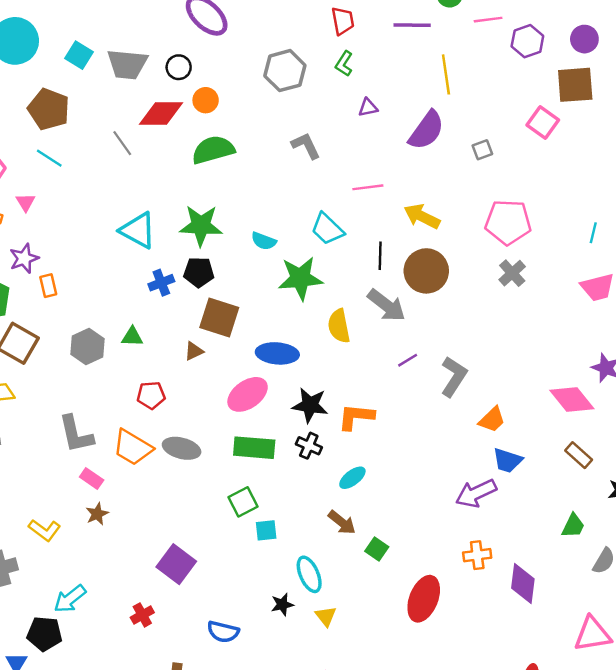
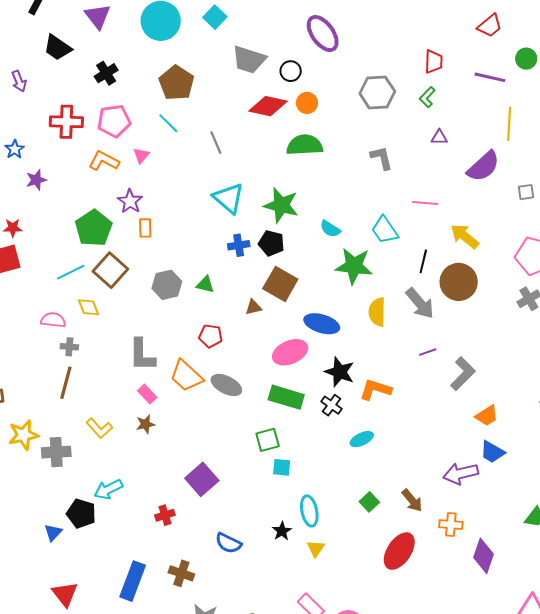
cyan square: (79, 55) -> (215, 17), moved
gray line: (122, 143) -> (216, 143), moved
purple star: (24, 258) -> (130, 201), turned -30
brown arrow: (342, 522) -> (412, 500), moved
black star: (282, 604) -> (282, 531), turned -30

